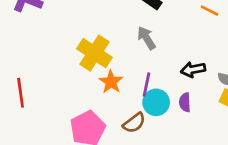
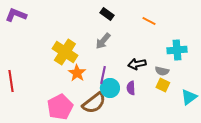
gray arrow: (147, 38) -> (103, 41), turned -108
brown semicircle: (134, 123) -> (94, 103), size x1.4

